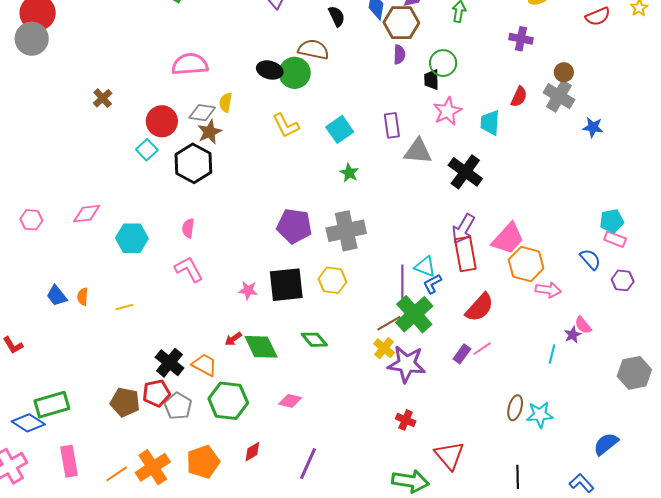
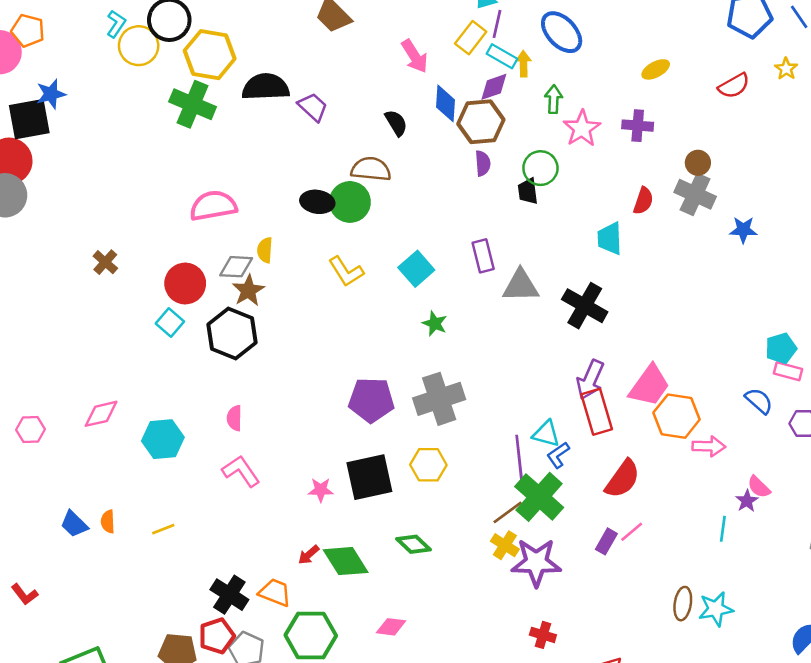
pink star: (447, 111) -> (582, 128), moved

